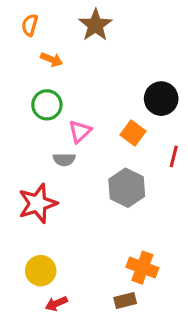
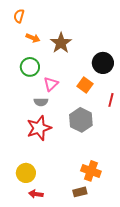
brown star: (95, 25) -> (61, 43), moved
red star: (38, 203) -> (39, 128), moved
red arrow: (56, 304) -> (36, 194), turned 32

